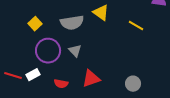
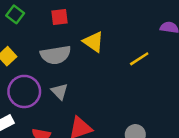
yellow line: (136, 26) -> (139, 59), turned -63

